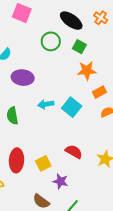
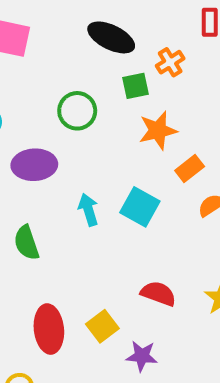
orange cross: (101, 18) -> (170, 62), moved, turned 32
green circle: (51, 41) -> (77, 111), moved
green square: (79, 47) -> (136, 86), turned -32
cyan arrow: (46, 104) -> (88, 210), turned 91

